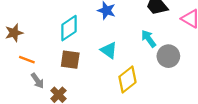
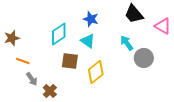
cyan triangle: (109, 50) -> (88, 41), moved
brown square: (70, 60) -> (70, 61), moved
yellow diamond: (127, 80) -> (96, 72), moved

